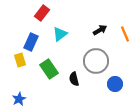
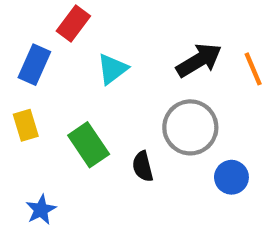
black arrow: (100, 30) -> (199, 60), size x1.5
blue rectangle: (31, 42) -> (34, 65), moved
blue star: (19, 99) -> (41, 210), moved

